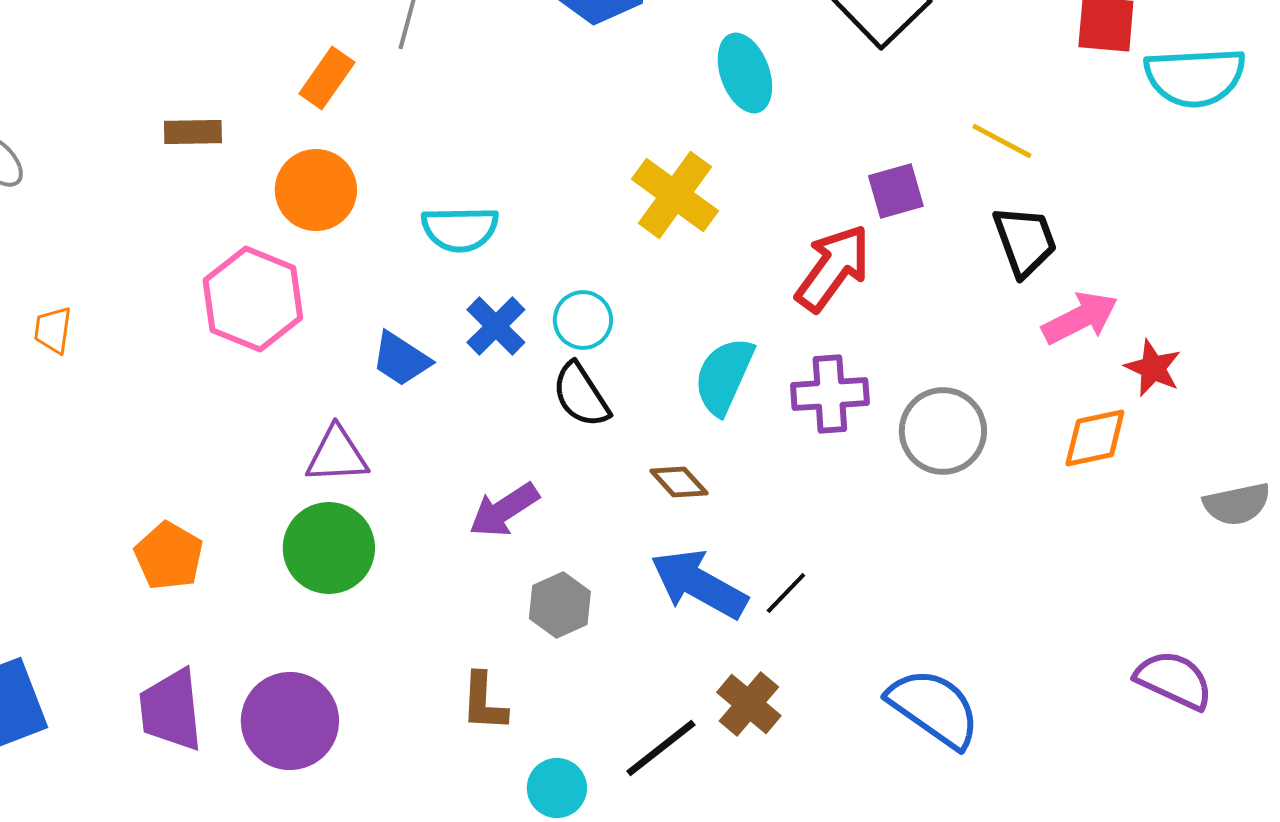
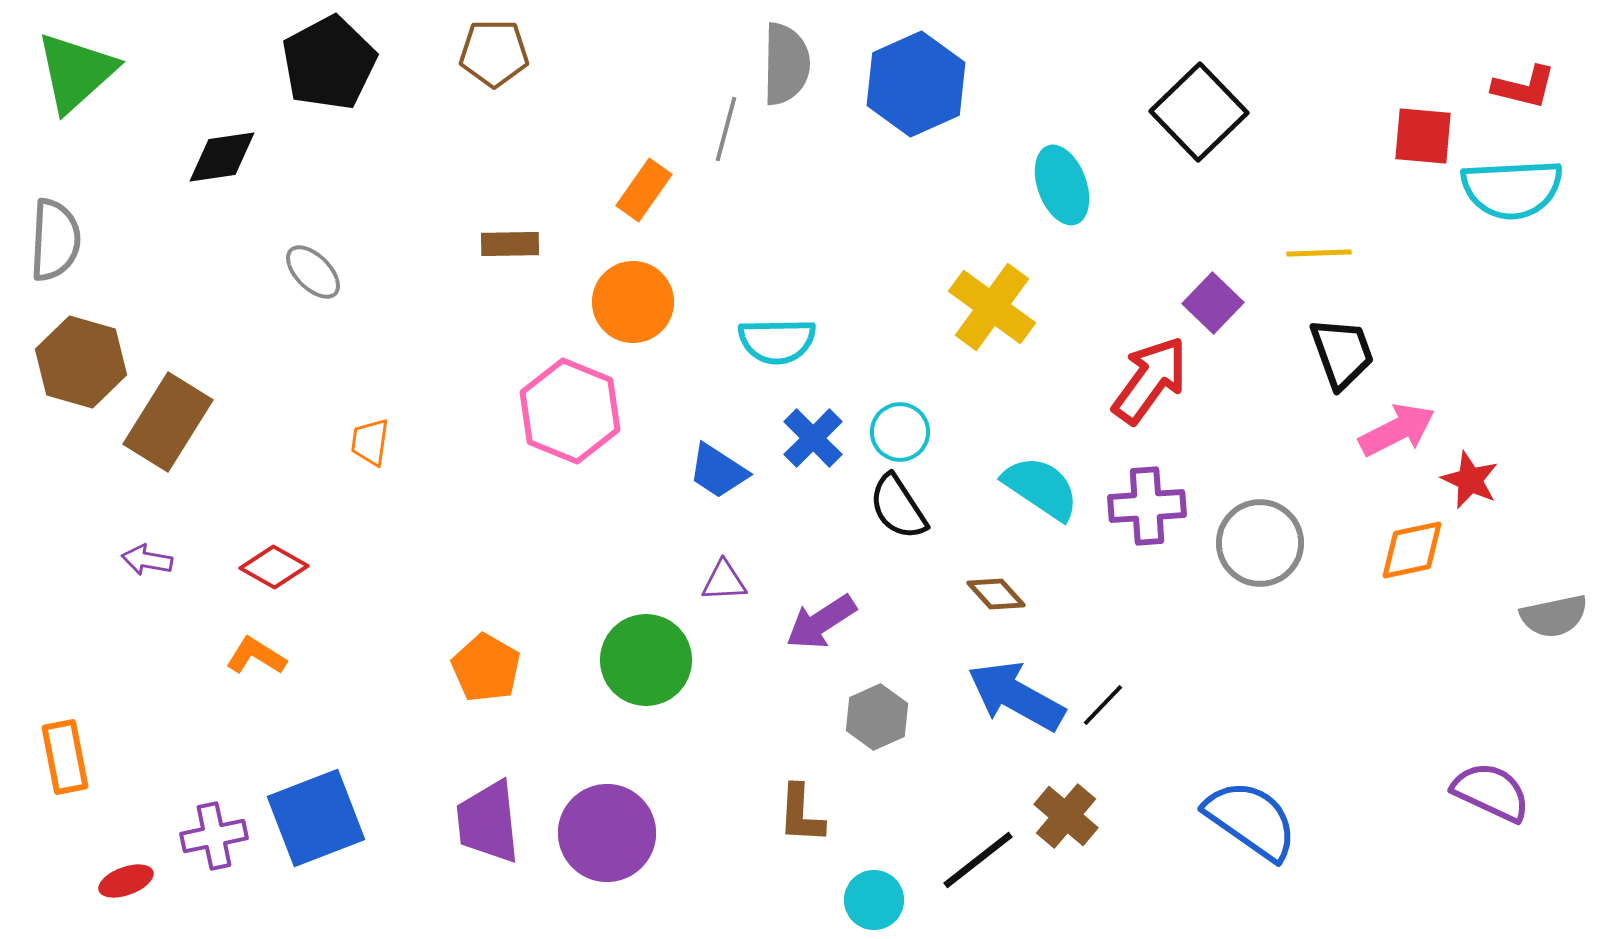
yellow line: (1002, 141) -> (1319, 253), turned -30
purple square: (896, 191) -> (1213, 303), turned -30
cyan semicircle: (724, 376) -> (1041, 488), turned 100
purple triangle: (337, 455) -> (724, 581), moved, size x0.7

